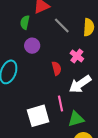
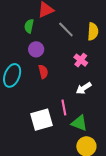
red semicircle: (57, 68) -> (43, 72), moved
white arrow: (80, 84) -> (84, 88), size x0.7
green triangle: (76, 119) -> (79, 123), turned 36

